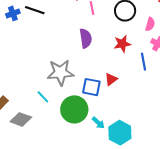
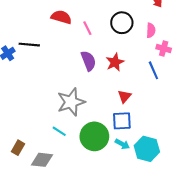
red star: (122, 44) -> (115, 62), moved
blue square: (91, 87) -> (122, 121), moved

